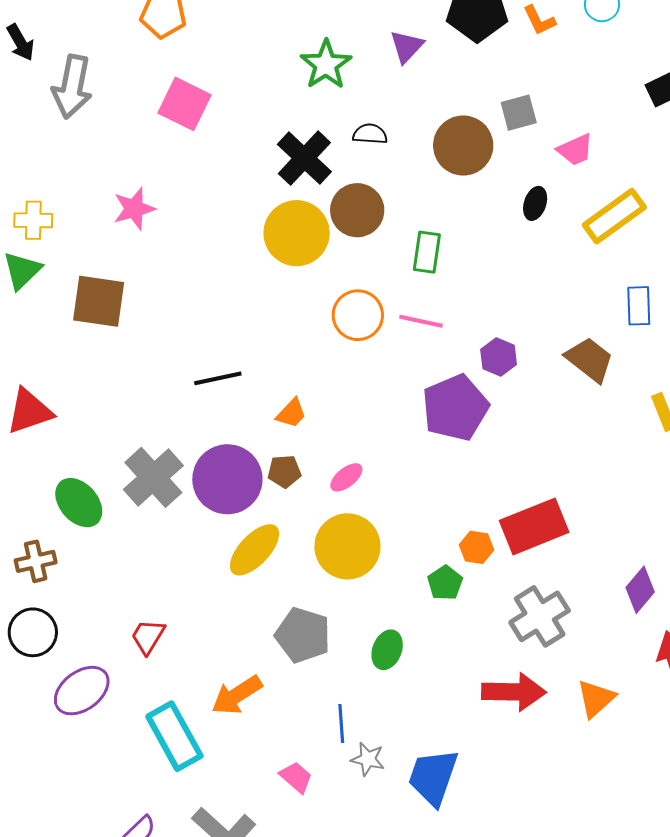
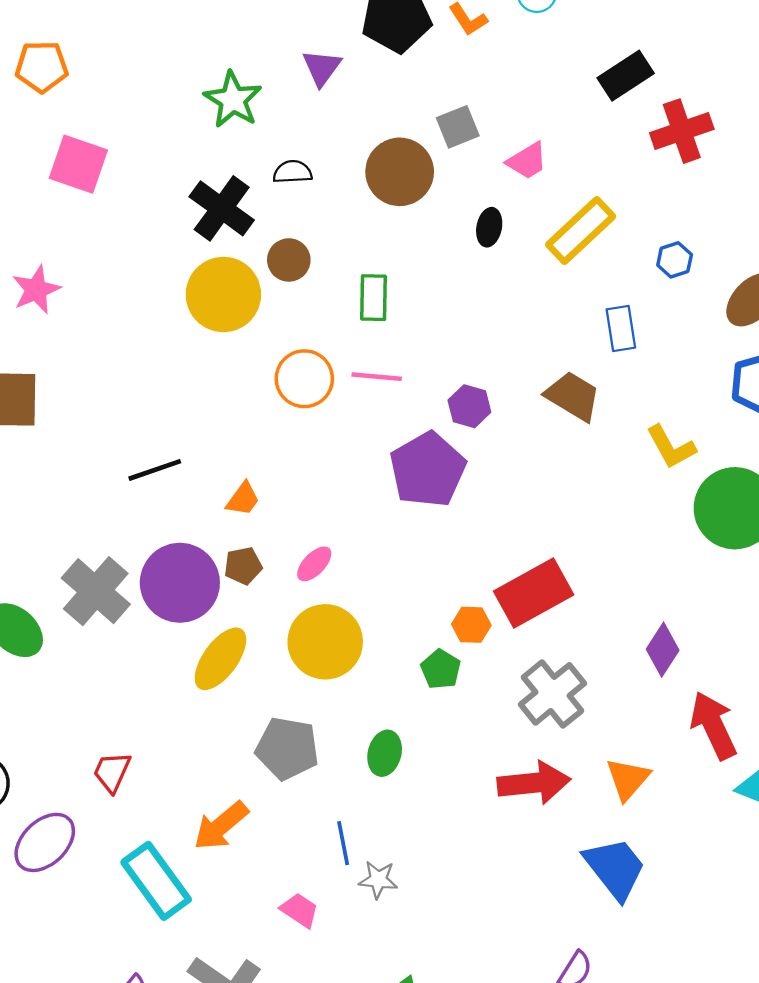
brown circle: (357, 210) -> (289, 260), size x0.7
blue trapezoid: (433, 777) -> (615, 868), moved, turned 130

